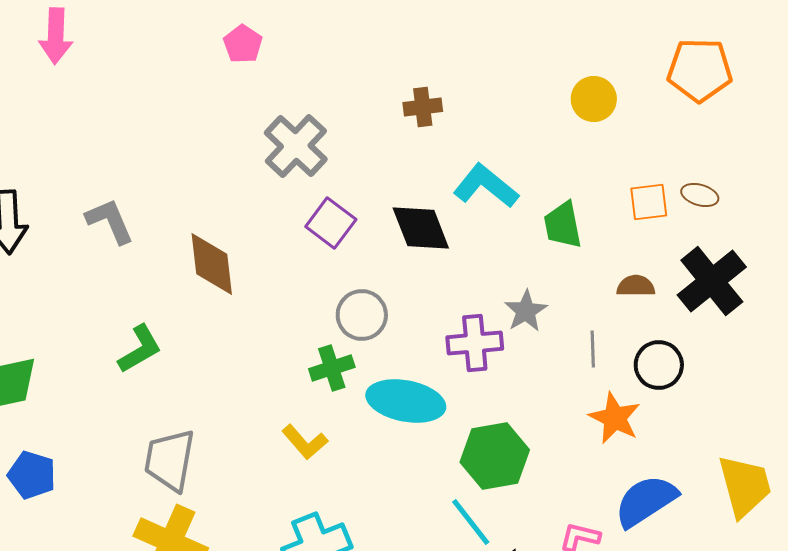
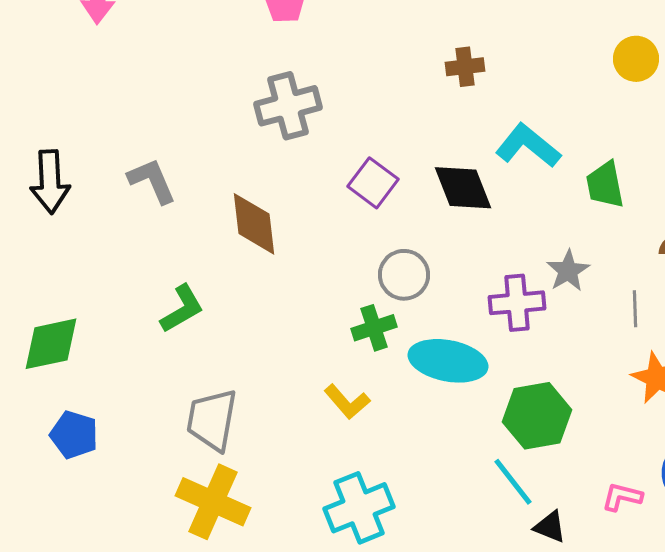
gray cross: (296, 146) -> (288, 106), moved, turned 32

